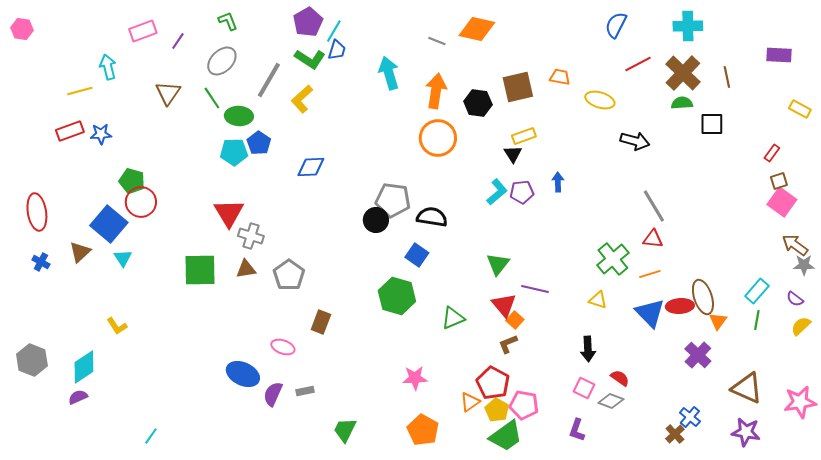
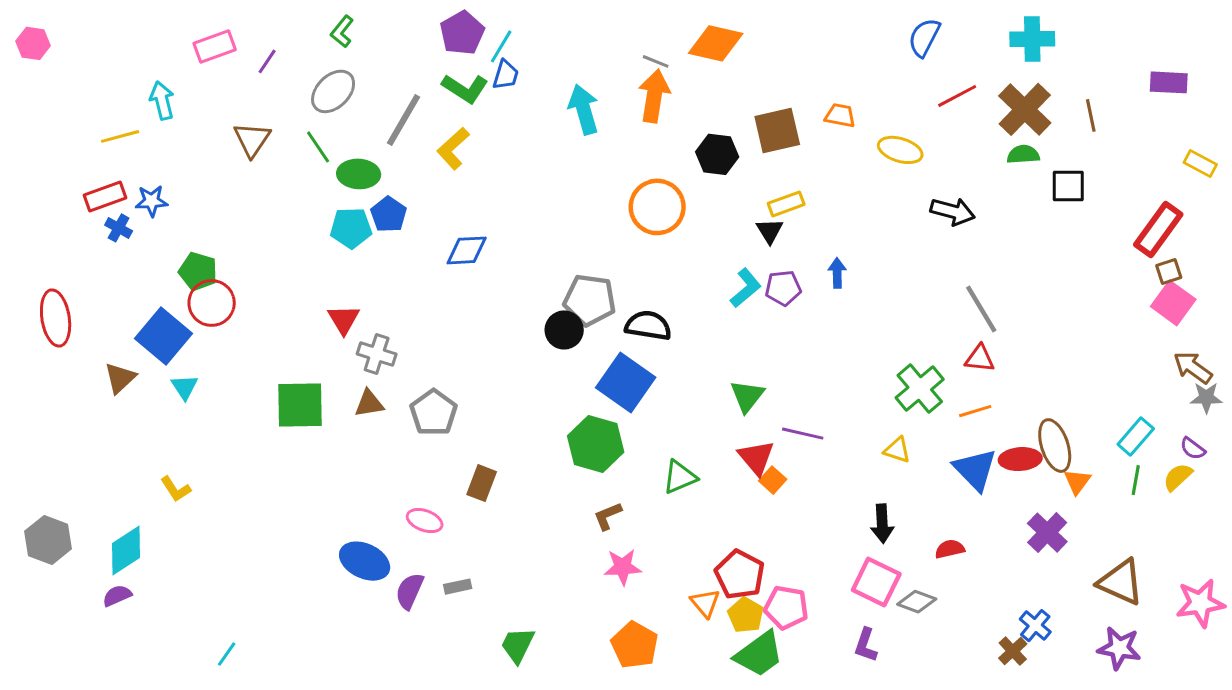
green L-shape: (228, 21) -> (342, 31), turned -120
orange arrow: (436, 91) -> (654, 96), moved
red rectangle: (772, 153) -> (1158, 229), size x2.0
red triangle: (229, 213) -> (344, 319), size x0.7
blue square: (417, 255) -> (626, 383), size x1.6
blue cross: (41, 262) -> (119, 228), moved
yellow semicircle: (801, 326) -> (1178, 477), moved
brown L-shape: (508, 344) -> (608, 516), moved
red semicircle: (620, 378) -> (950, 549), moved, turned -48
pink square: (584, 388) -> (876, 582), size x1.5
orange triangle: (470, 402) -> (705, 603), turned -35

